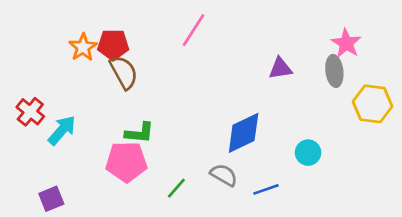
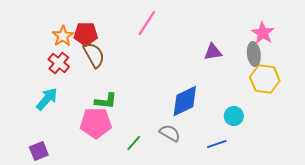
yellow hexagon: (373, 104) -> (265, 79), moved
red cross: (30, 112) -> (59, 63), moved
blue line: (266, 189) -> (217, 144), moved

